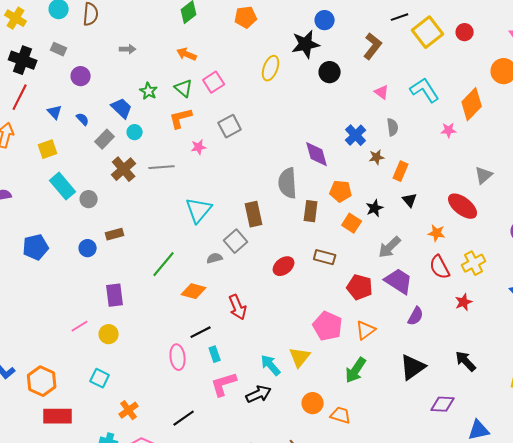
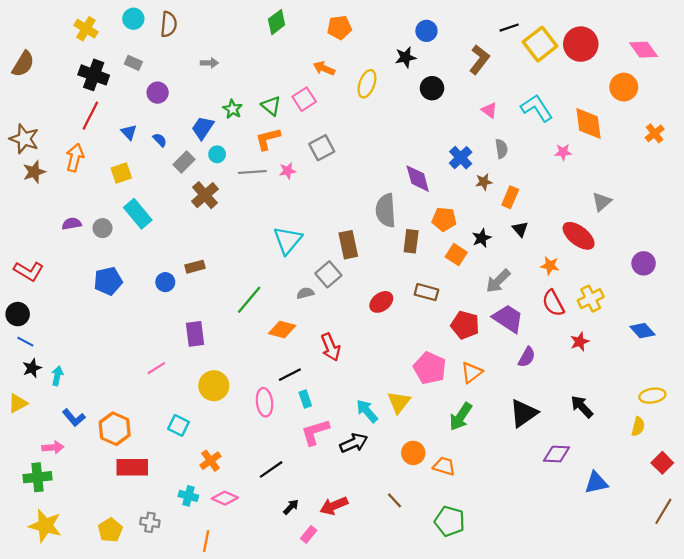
red circle: (465, 32) -> (581, 44), size x1.8
black star: (306, 44) -> (406, 57), size x0.7
orange arrow: (187, 54) -> (324, 68), moved
orange diamond: (472, 104) -> (588, 123), turned -52
blue trapezoid: (122, 108) -> (203, 128), turned -100
gray line: (162, 167) -> (252, 172), moved
gray circle: (89, 199) -> (102, 228), moved
yellow circle: (109, 334) -> (214, 386), moved, size x1.4

